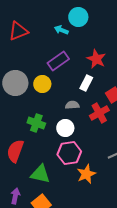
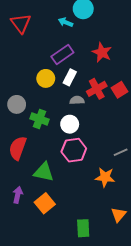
red triangle: (18, 31) -> (21, 23), turned -45
gray circle: (15, 83) -> (17, 104), moved, size x0.7
white rectangle: (86, 83) -> (70, 77), moved
red cross: (99, 113) -> (97, 89), moved
orange star: (86, 174) -> (105, 177), moved, turned 30

